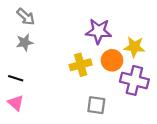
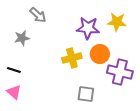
gray arrow: (26, 17) -> (38, 15), moved
yellow star: (134, 47) -> (117, 22), moved

